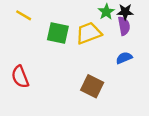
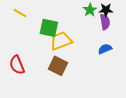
yellow trapezoid: (89, 33) -> (61, 41), moved
brown square: (92, 86) -> (58, 66), moved

